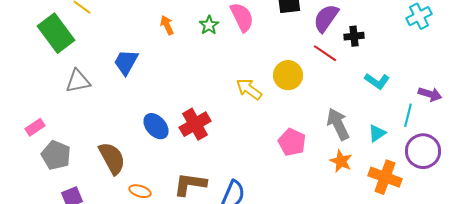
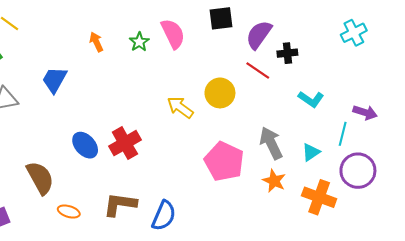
pink pentagon: (292, 142) -> (224, 161), size x1.4

